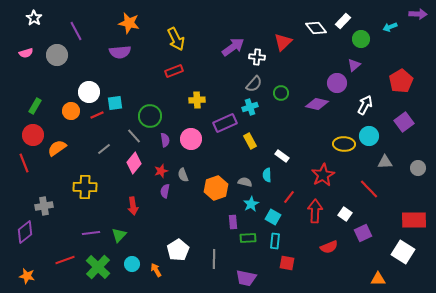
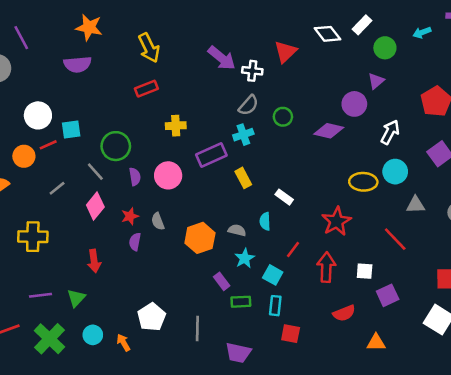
purple arrow: (233, 47) -> (222, 58), turned 75
orange circle: (71, 111) -> (24, 156), moved
white square: (345, 214) -> (365, 271), turned -32
purple rectangle: (233, 222) -> (222, 281), turned -32
orange triangle: (378, 279) -> (376, 343), moved

